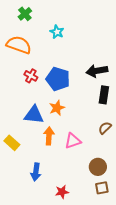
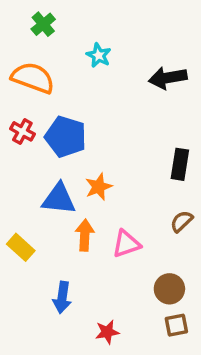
black arrow: (97, 71) -> (168, 78), moved
red cross: (31, 76) -> (22, 131), moved
blue pentagon: (58, 79) -> (66, 137), moved

